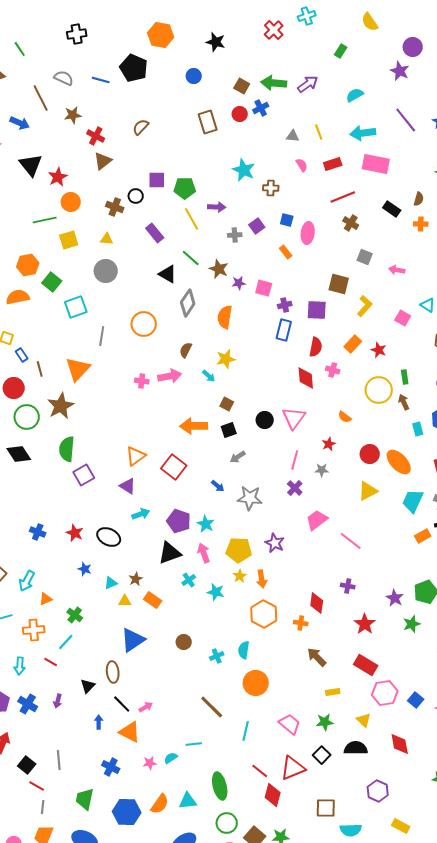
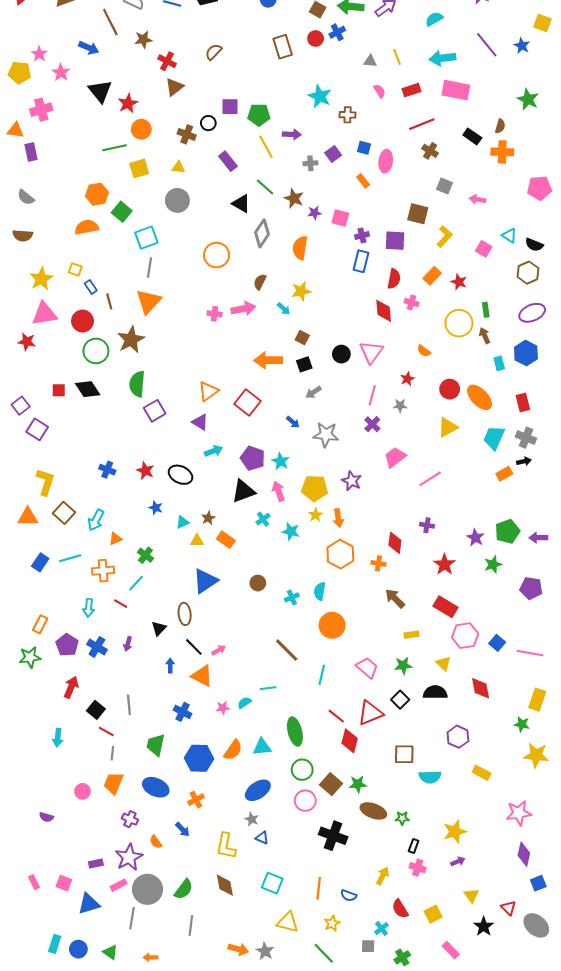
orange cross: (421, 224) -> (502, 152), size x1.5
gray line: (102, 336) -> (150, 267), moved
pink line: (351, 541) -> (430, 479), turned -70

